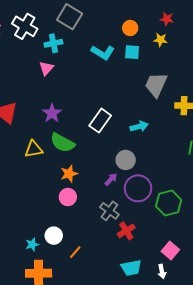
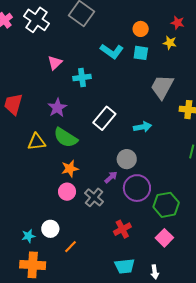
cyan cross: (53, 43) -> (82, 77), moved
gray cross: (109, 211) -> (94, 197), moved
pink square: (170, 251) -> (164, 238), moved

